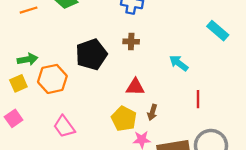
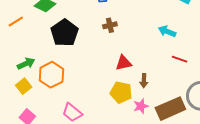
black pentagon: (91, 54) -> (65, 33), moved
cyan arrow: (179, 63) -> (167, 31), moved
red line: (198, 99) -> (180, 59), turned -56

